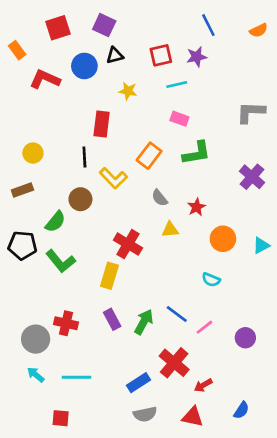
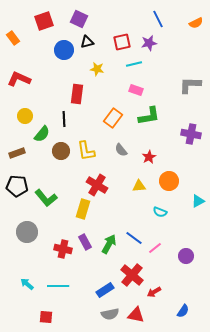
red L-shape: (45, 79) -> (19, 79), moved
purple cross: (252, 177) -> (191, 134), turned -30
yellow L-shape: (113, 178) -> (86, 151), moved, turned 35
brown rectangle: (22, 190) -> (17, 153), moved
green semicircle: (55, 222) -> (42, 134), moved
yellow triangle: (170, 230) -> (139, 186), moved
cyan triangle: (261, 245) -> (198, 201), moved
red cross: (66, 323) -> (63, 249), moved
gray circle: (36, 339) -> (27, 232), moved
red triangle: (193, 417) -> (136, 315), moved

